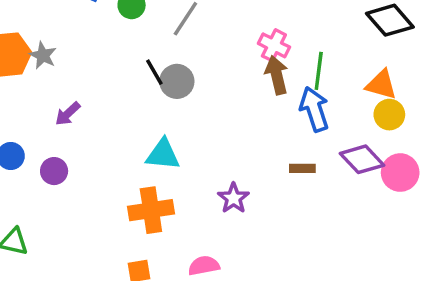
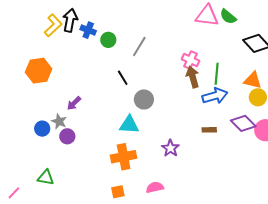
gray star: (43, 55) -> (59, 121), moved
gray circle: (177, 81) -> (144, 99), moved
blue arrow: (314, 109) -> (215, 96), turned 95

